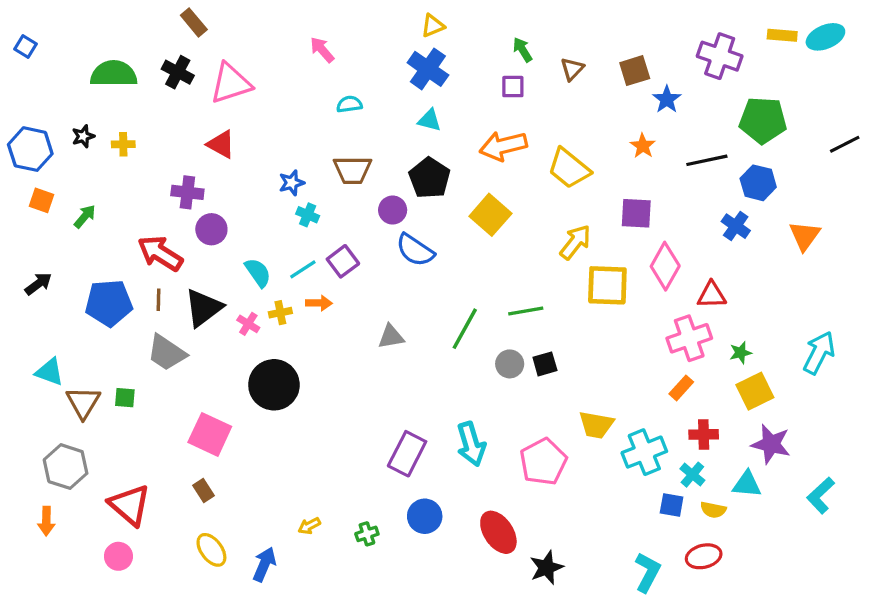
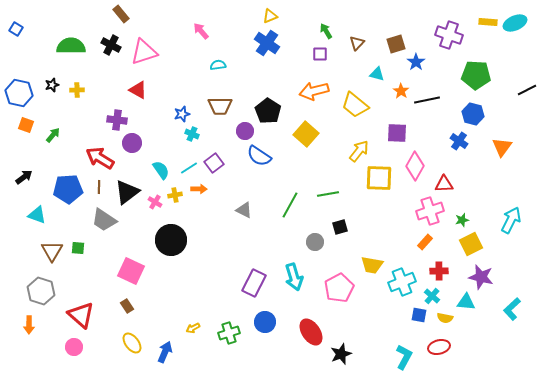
cyan triangle: (429, 120) -> (377, 74), moved
black line: (707, 160) -> (427, 100), moved
gray triangle: (391, 337) -> (244, 210), turned 36
gray circle: (510, 364) -> (315, 242), moved
cyan triangle: (50, 372) -> (37, 215), moved
green cross: (367, 534) -> (229, 333), size x1.5

